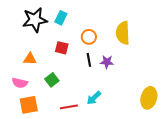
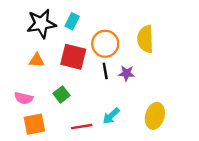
orange circle: (89, 37) -> (105, 44), size x1.5
red square: (62, 48) -> (73, 57), size x1.6
orange triangle: (30, 59) -> (37, 60), moved
yellow ellipse: (149, 98) -> (155, 116), moved

